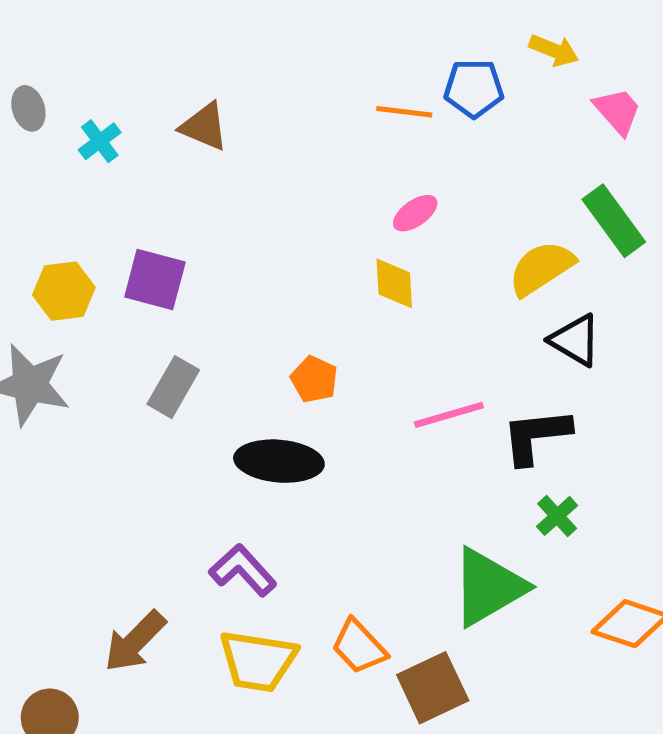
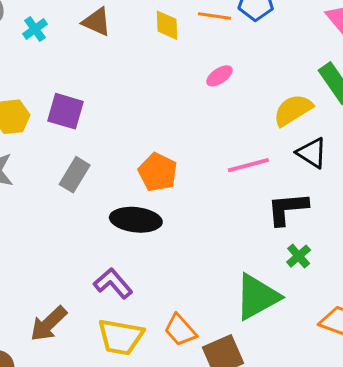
yellow diamond: (394, 283) -> (167, 25), moved
orange pentagon: (314, 379) -> (158, 172), size x1.4
pink line: (449, 415) -> (248, 165), moved

